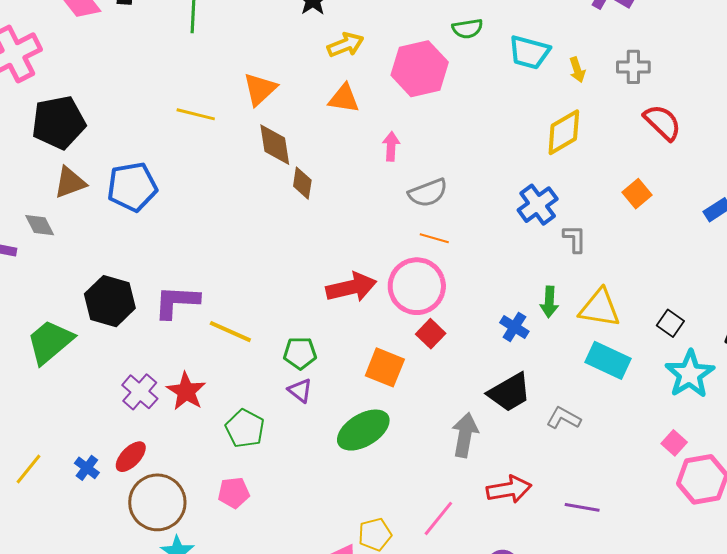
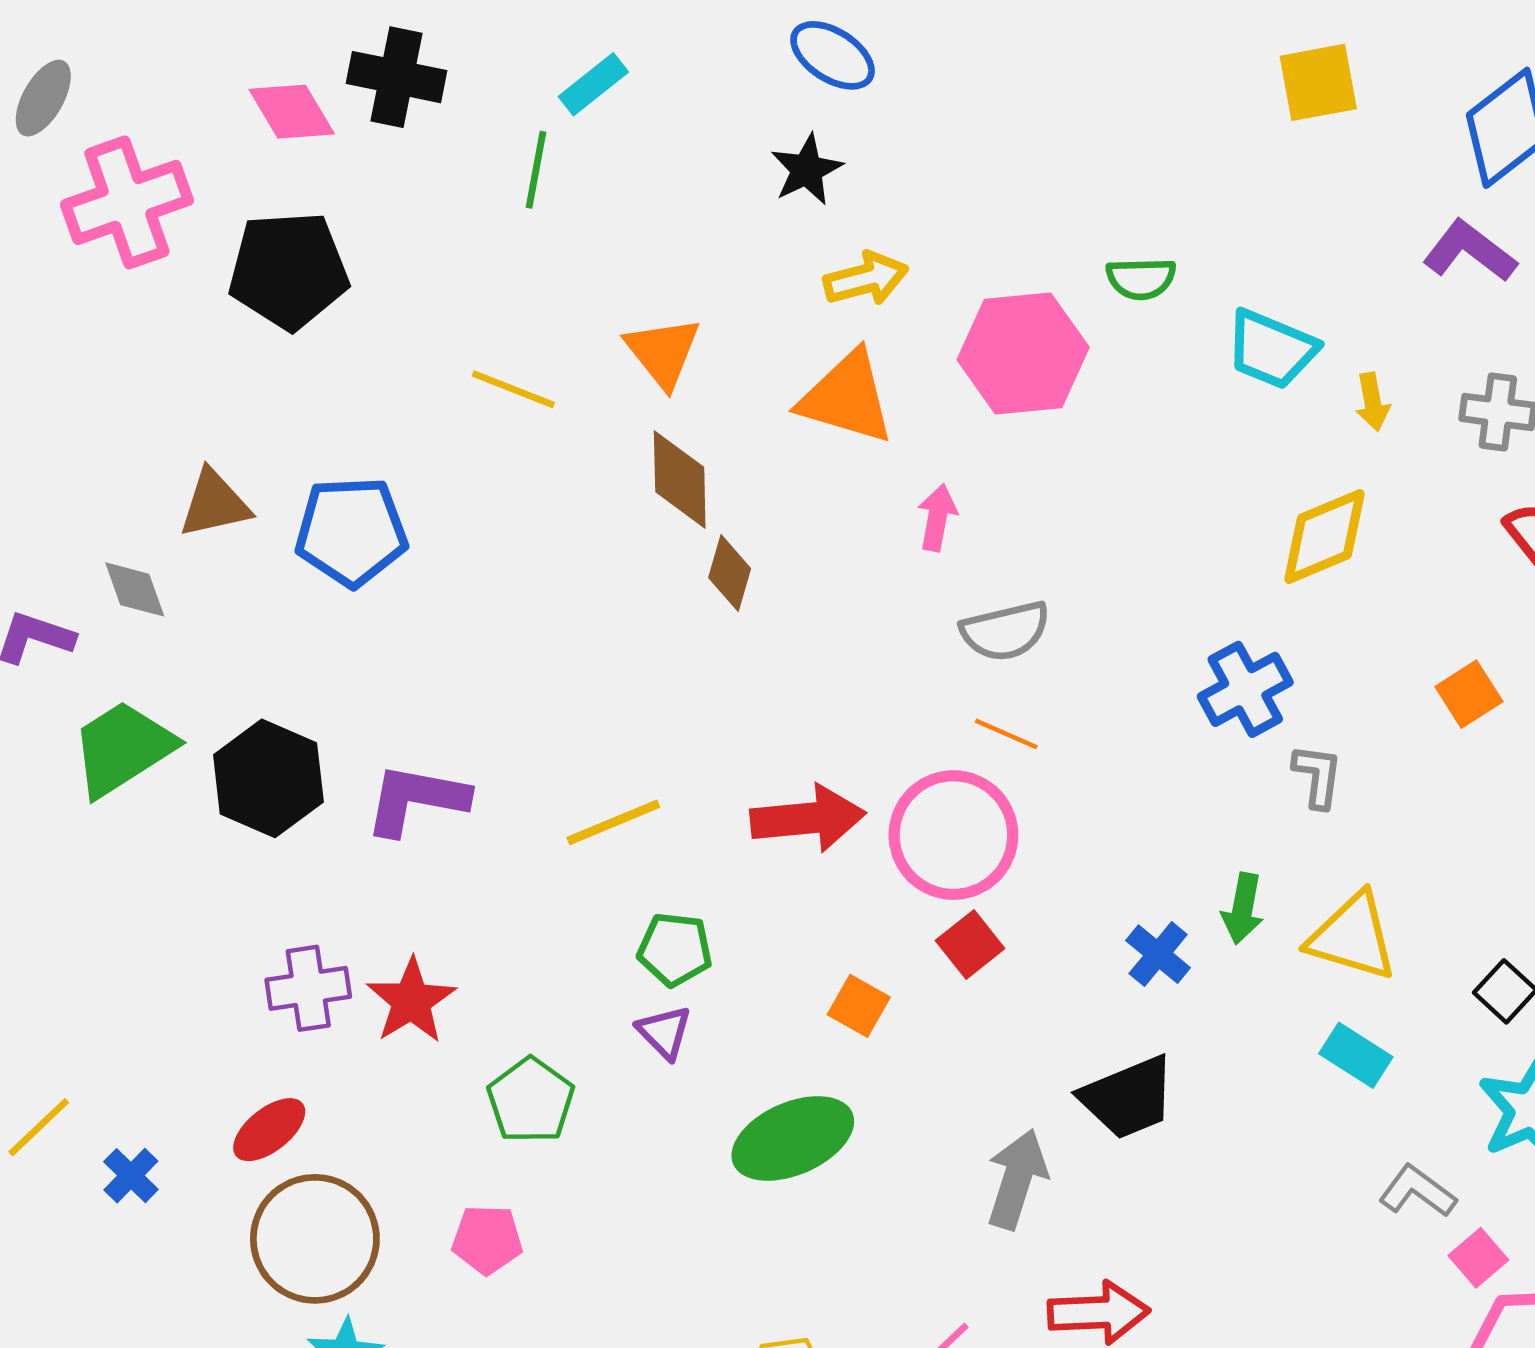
orange triangle: (260, 89) -> (663, 352), turned -33
orange triangle: (344, 99) -> (847, 398), size x1.4
black pentagon: (59, 122) -> (289, 270), moved
yellow line: (230, 332) -> (613, 822), moved, turned -54
green trapezoid: (50, 342) -> (123, 748), moved
cyan rectangle: (608, 360) -> (1356, 1055), size x0.7
orange square: (385, 367) -> (859, 1006), size x0.7
purple cross: (140, 392) -> (308, 988), turned 33
gray L-shape: (564, 418) -> (1417, 1191), moved
blue cross: (87, 468) -> (131, 1176), moved

